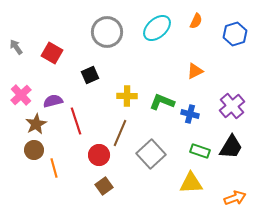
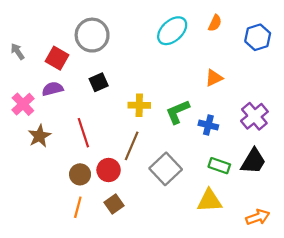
gray circle: (107, 32) -> (92, 35), moved
purple semicircle: (53, 101) -> (53, 89), moved
green L-shape: (162, 102) -> (178, 112), turned -45
brown circle: (34, 150) -> (80, 174), moved
orange line: (54, 168) -> (78, 207), moved, turned 30

